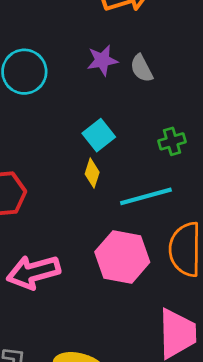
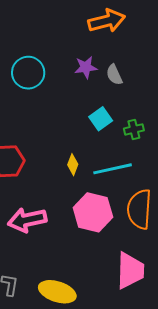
cyan square: (99, 135) -> (101, 119), moved
yellow diamond: (92, 173) -> (73, 165), moved

